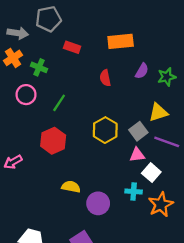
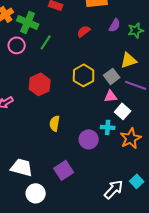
green cross: (39, 67) -> (28, 22), size x1.5
red semicircle: (105, 78) -> (84, 31), turned 64
green line: (59, 103) -> (46, 42), moved
yellow semicircle: (71, 187) -> (55, 123), turned -91
purple circle: (98, 203) -> (89, 139), moved

